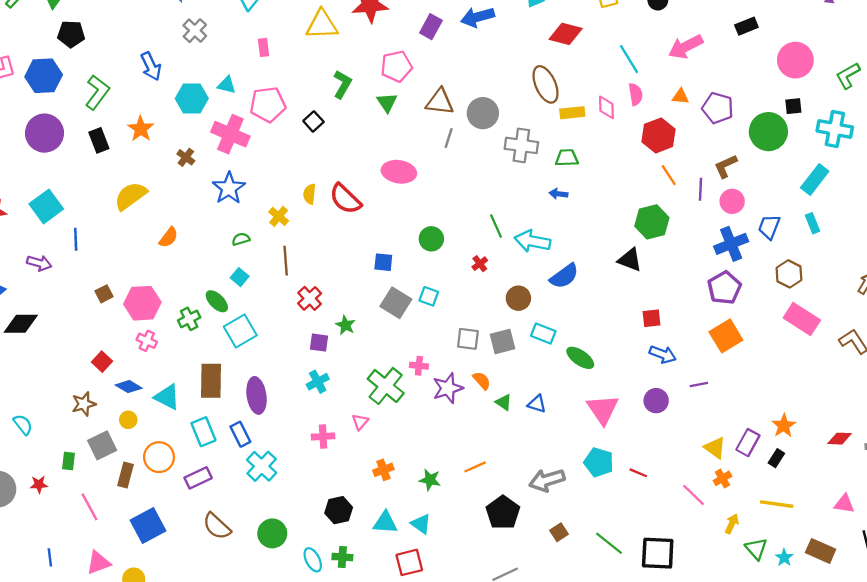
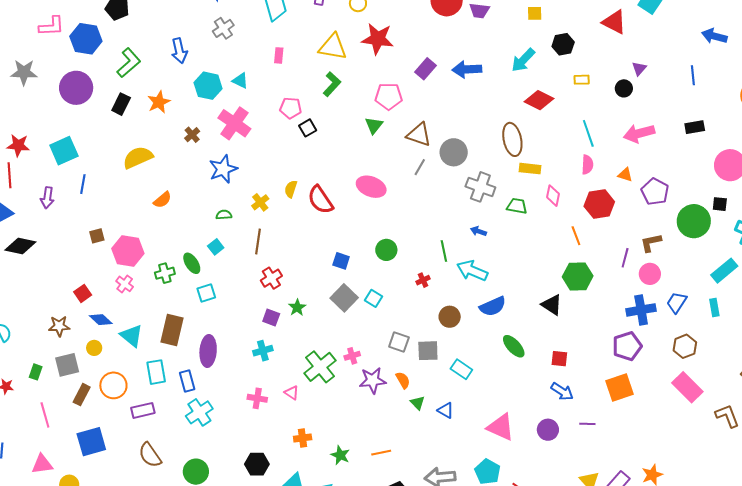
green L-shape: (342, 84) -> (332, 84), moved
pink pentagon: (268, 105) -> (291, 108), moved, size x0.7
pink diamond: (606, 107) -> (553, 196), moved
black rectangle: (99, 140) -> (121, 104), turned 35
orange line: (669, 175) -> (576, 236), moved
blue arrow: (558, 194) -> (478, 231), moved
purple arrow: (39, 263) -> (47, 198), turned 70
cyan square: (240, 331) -> (206, 293), size x0.7
cyan rectangle: (543, 334) -> (461, 369), moved
green ellipse: (580, 358) -> (514, 346), moved
pink cross: (419, 366) -> (352, 356), turned -35
pink triangle: (603, 409) -> (501, 427), turned -44
pink triangle: (360, 422) -> (292, 393), turned -49

